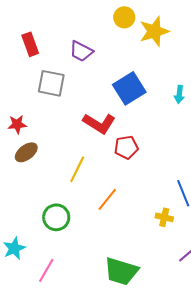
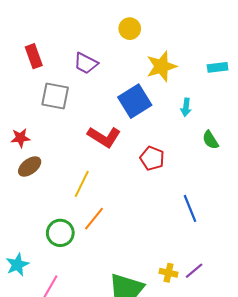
yellow star: (154, 31) -> (161, 66), moved
red pentagon: (126, 147) -> (152, 158), moved, turned 30
orange line: (107, 199) -> (94, 219), moved
yellow cross: (164, 217) -> (169, 273), moved

